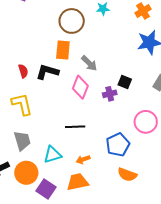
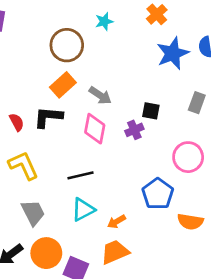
orange rectangle: (63, 50) -> (63, 85), turned 54
black line: (75, 127) -> (81, 175), moved
cyan triangle: (52, 155) -> (83, 210), moved
orange semicircle: (127, 175) -> (190, 222), moved

